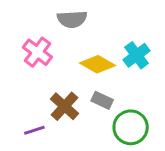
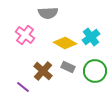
green circle: (131, 127) -> (95, 71), moved
purple line: (34, 130) -> (23, 87), turned 56

